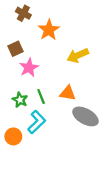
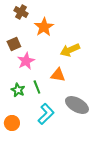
orange triangle: (68, 93) -> (58, 75), moved
cyan L-shape: (37, 122) -> (46, 114), moved

